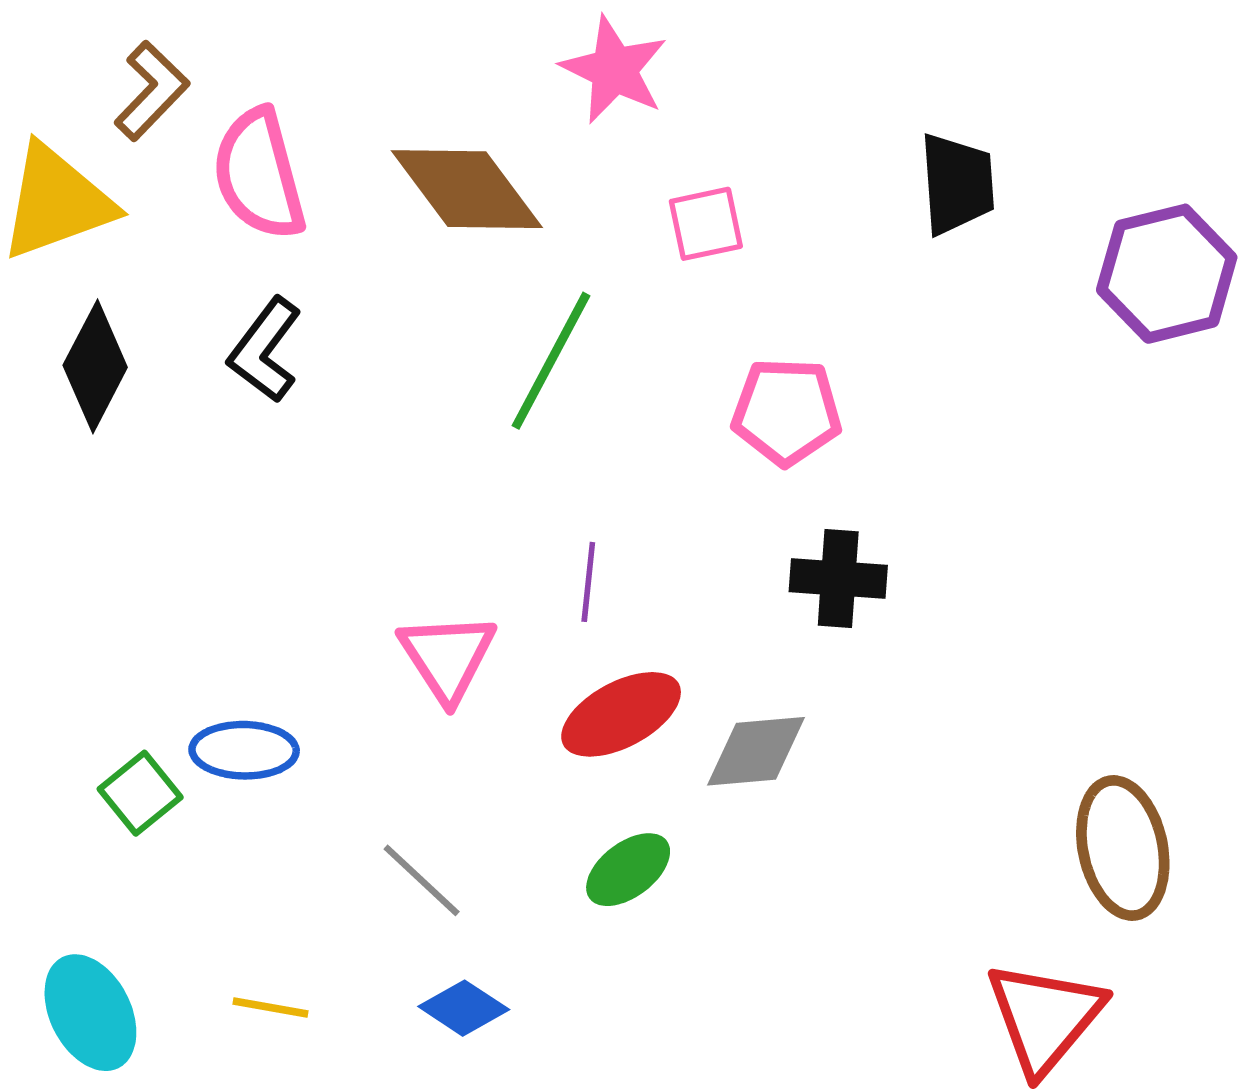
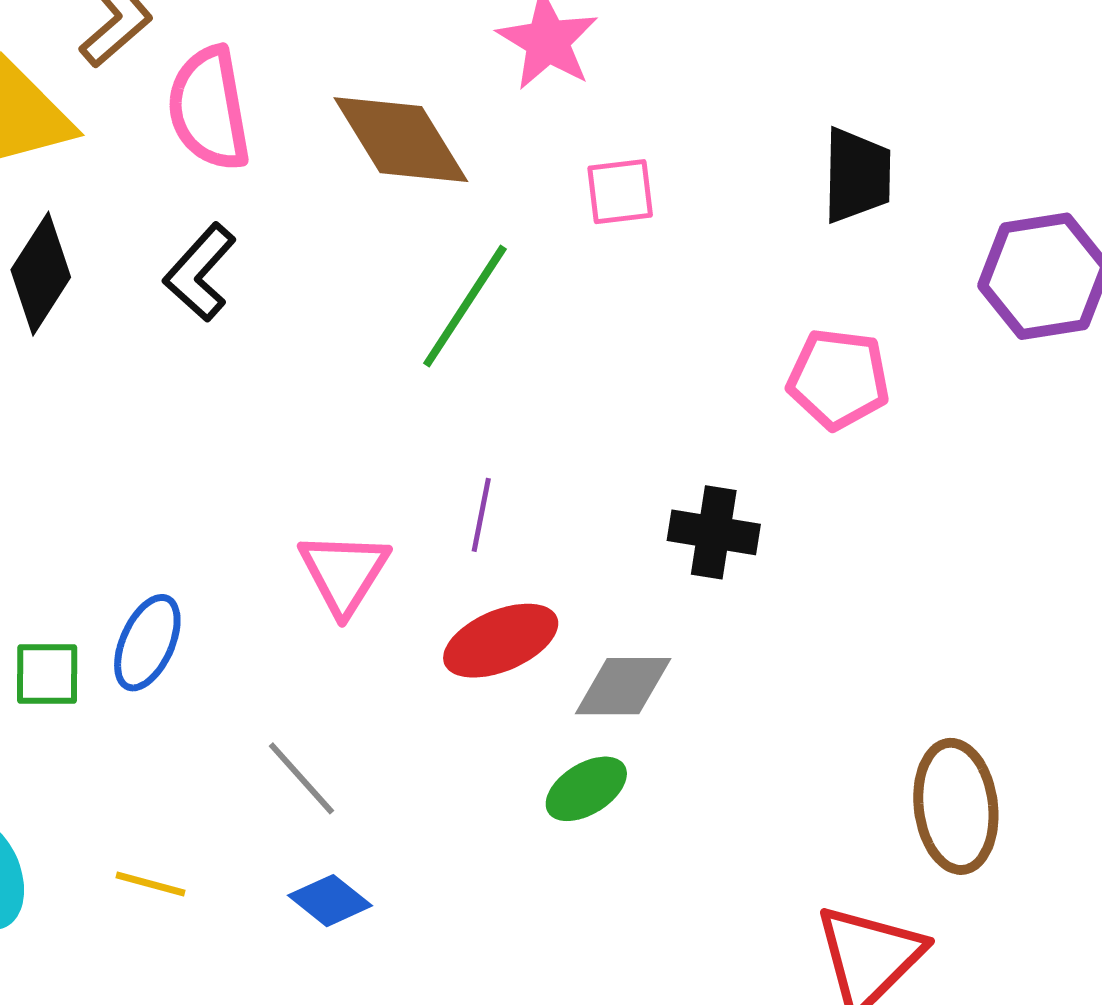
pink pentagon: (787, 412) -> (838, 379), moved
blue ellipse: (244, 750) -> (147, 643), turned -72
green square: (140, 793) -> (47, 674), turned 34
green ellipse: (628, 870) -> (586, 789), moved

